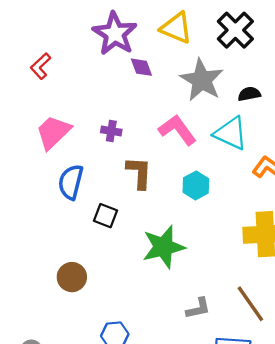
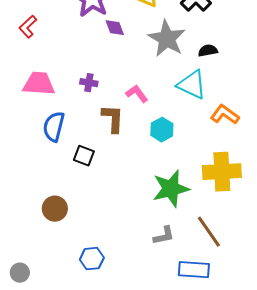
pink L-shape: (177, 130) -> (137, 94), moved, size x0.7
pink trapezoid: (53, 132) -> (39, 84), turned 48
green star: (163, 247) -> (171, 189), moved

